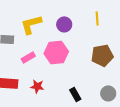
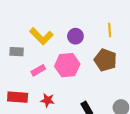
yellow L-shape: (31, 24) -> (41, 36), turned -120
brown pentagon: (102, 55) -> (105, 60), moved, turned 30

